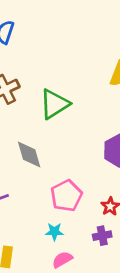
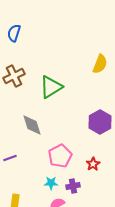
purple cross: (102, 236) -> (73, 186), moved

